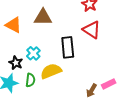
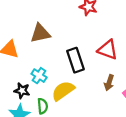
red triangle: (92, 30) -> (108, 50), moved
brown arrow: (92, 90) -> (109, 83), moved

